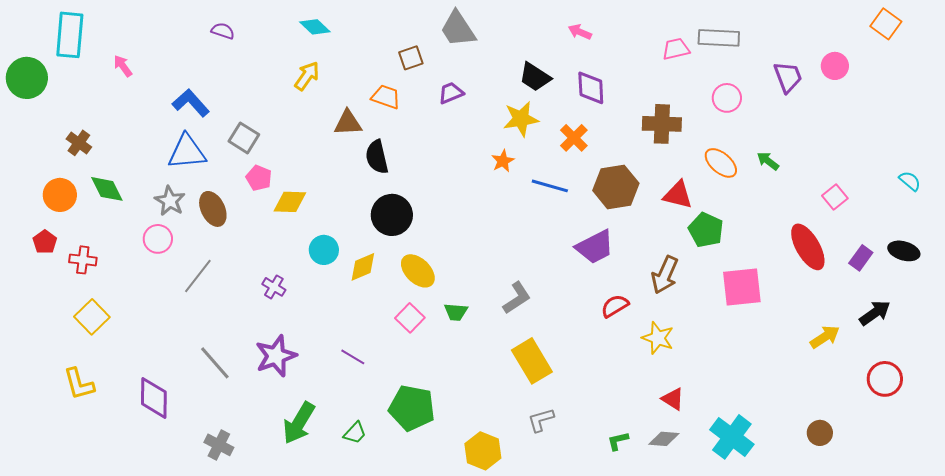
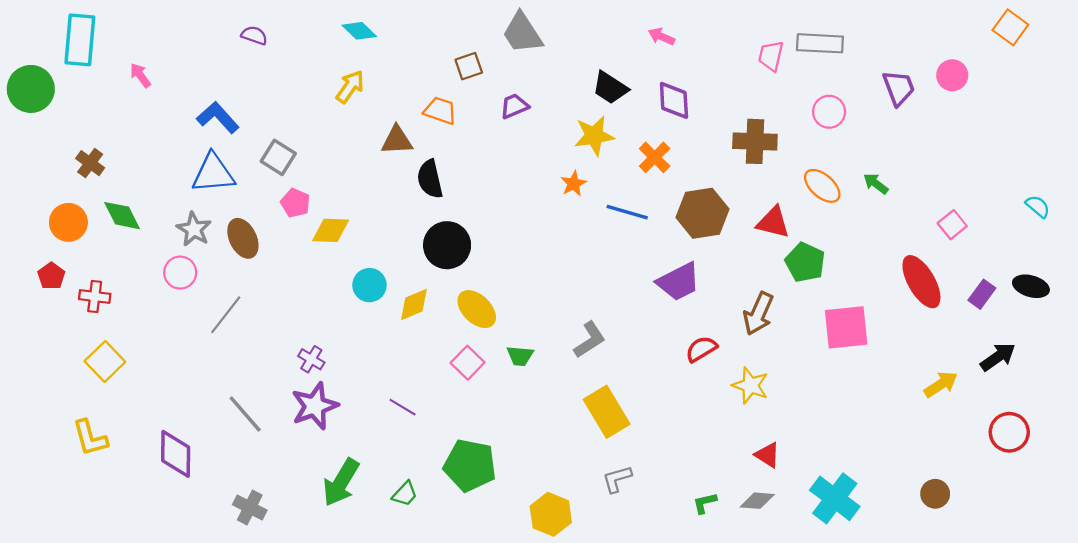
pink trapezoid: (676, 49) -> (771, 56), turned -64
purple cross: (274, 287) -> (311, 359), moved

